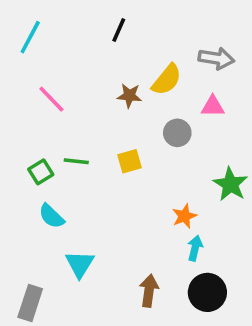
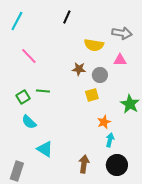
yellow semicircle: (167, 80) -> (94, 45), turned 60
brown star: (129, 96) -> (79, 69), moved
yellow square: (129, 161) -> (92, 95), moved
cyan triangle: (80, 264) -> (45, 149), turned -30

